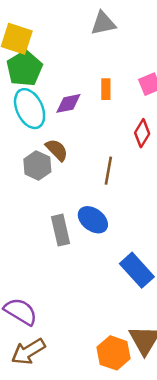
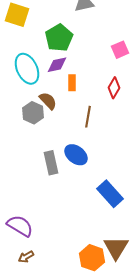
green pentagon: (24, 69) -> (59, 38), moved
orange rectangle: (106, 89) -> (72, 83), moved
brown arrow: (28, 352) -> (26, 257), size x0.6

